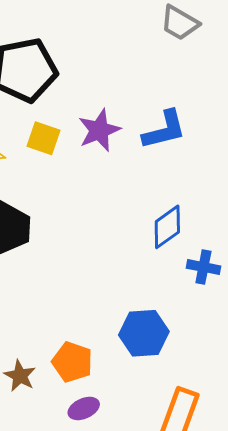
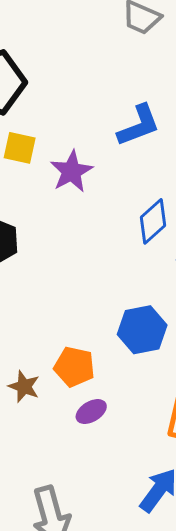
purple star: (99, 130) -> (71, 171), moved

